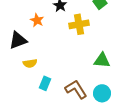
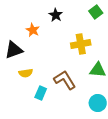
yellow cross: (79, 24) -> (81, 44), moved
brown L-shape: (76, 89) -> (65, 80), moved

